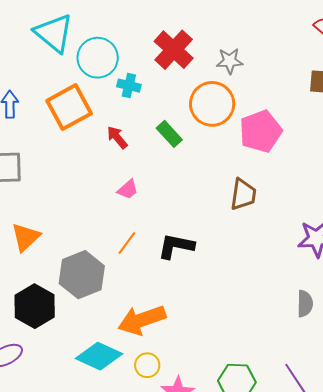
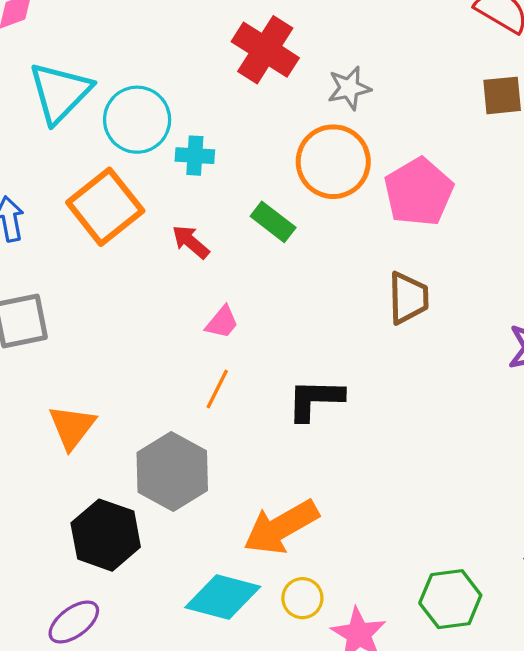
cyan triangle: (54, 33) -> (60, 92), turned 45
red cross: (174, 50) -> (265, 50), moved
orange line: (127, 243) -> (217, 389), moved

